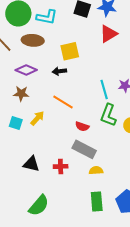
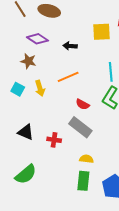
yellow square: (70, 51) -> (101, 32), moved
orange line: (63, 102) -> (68, 77), turned -65
yellow arrow: (37, 118) -> (40, 88), turned 112
yellow semicircle: (96, 170) -> (86, 159), moved

